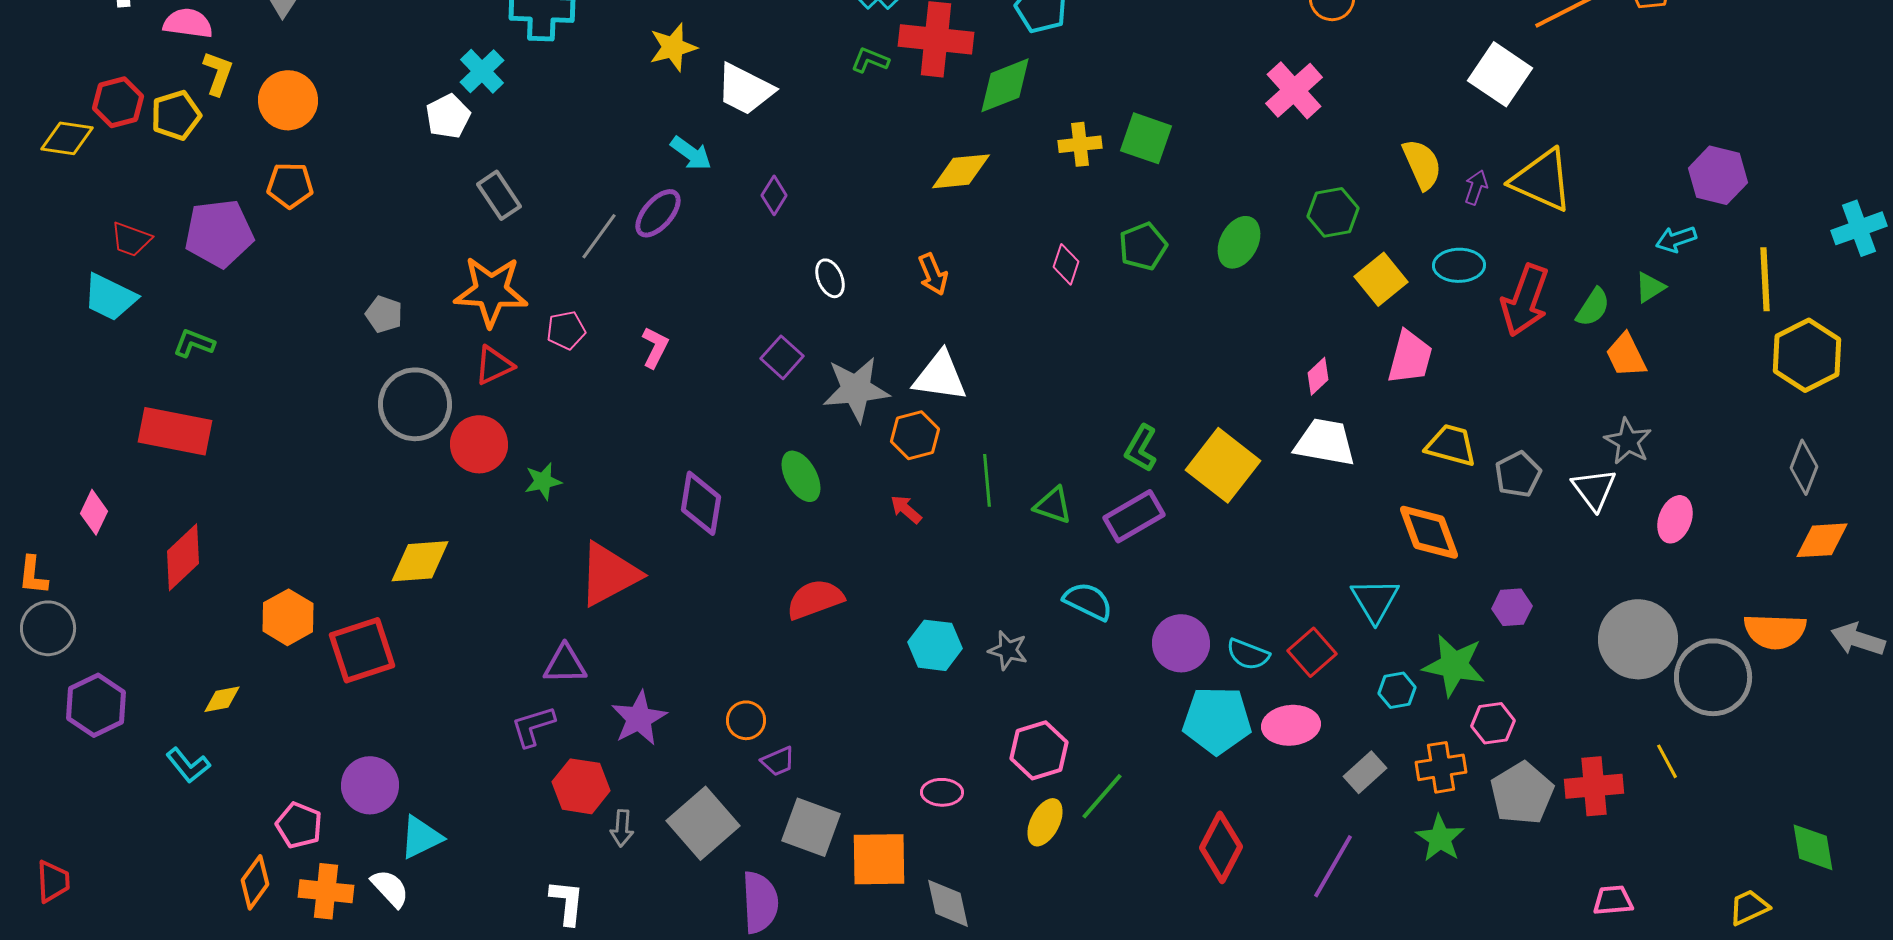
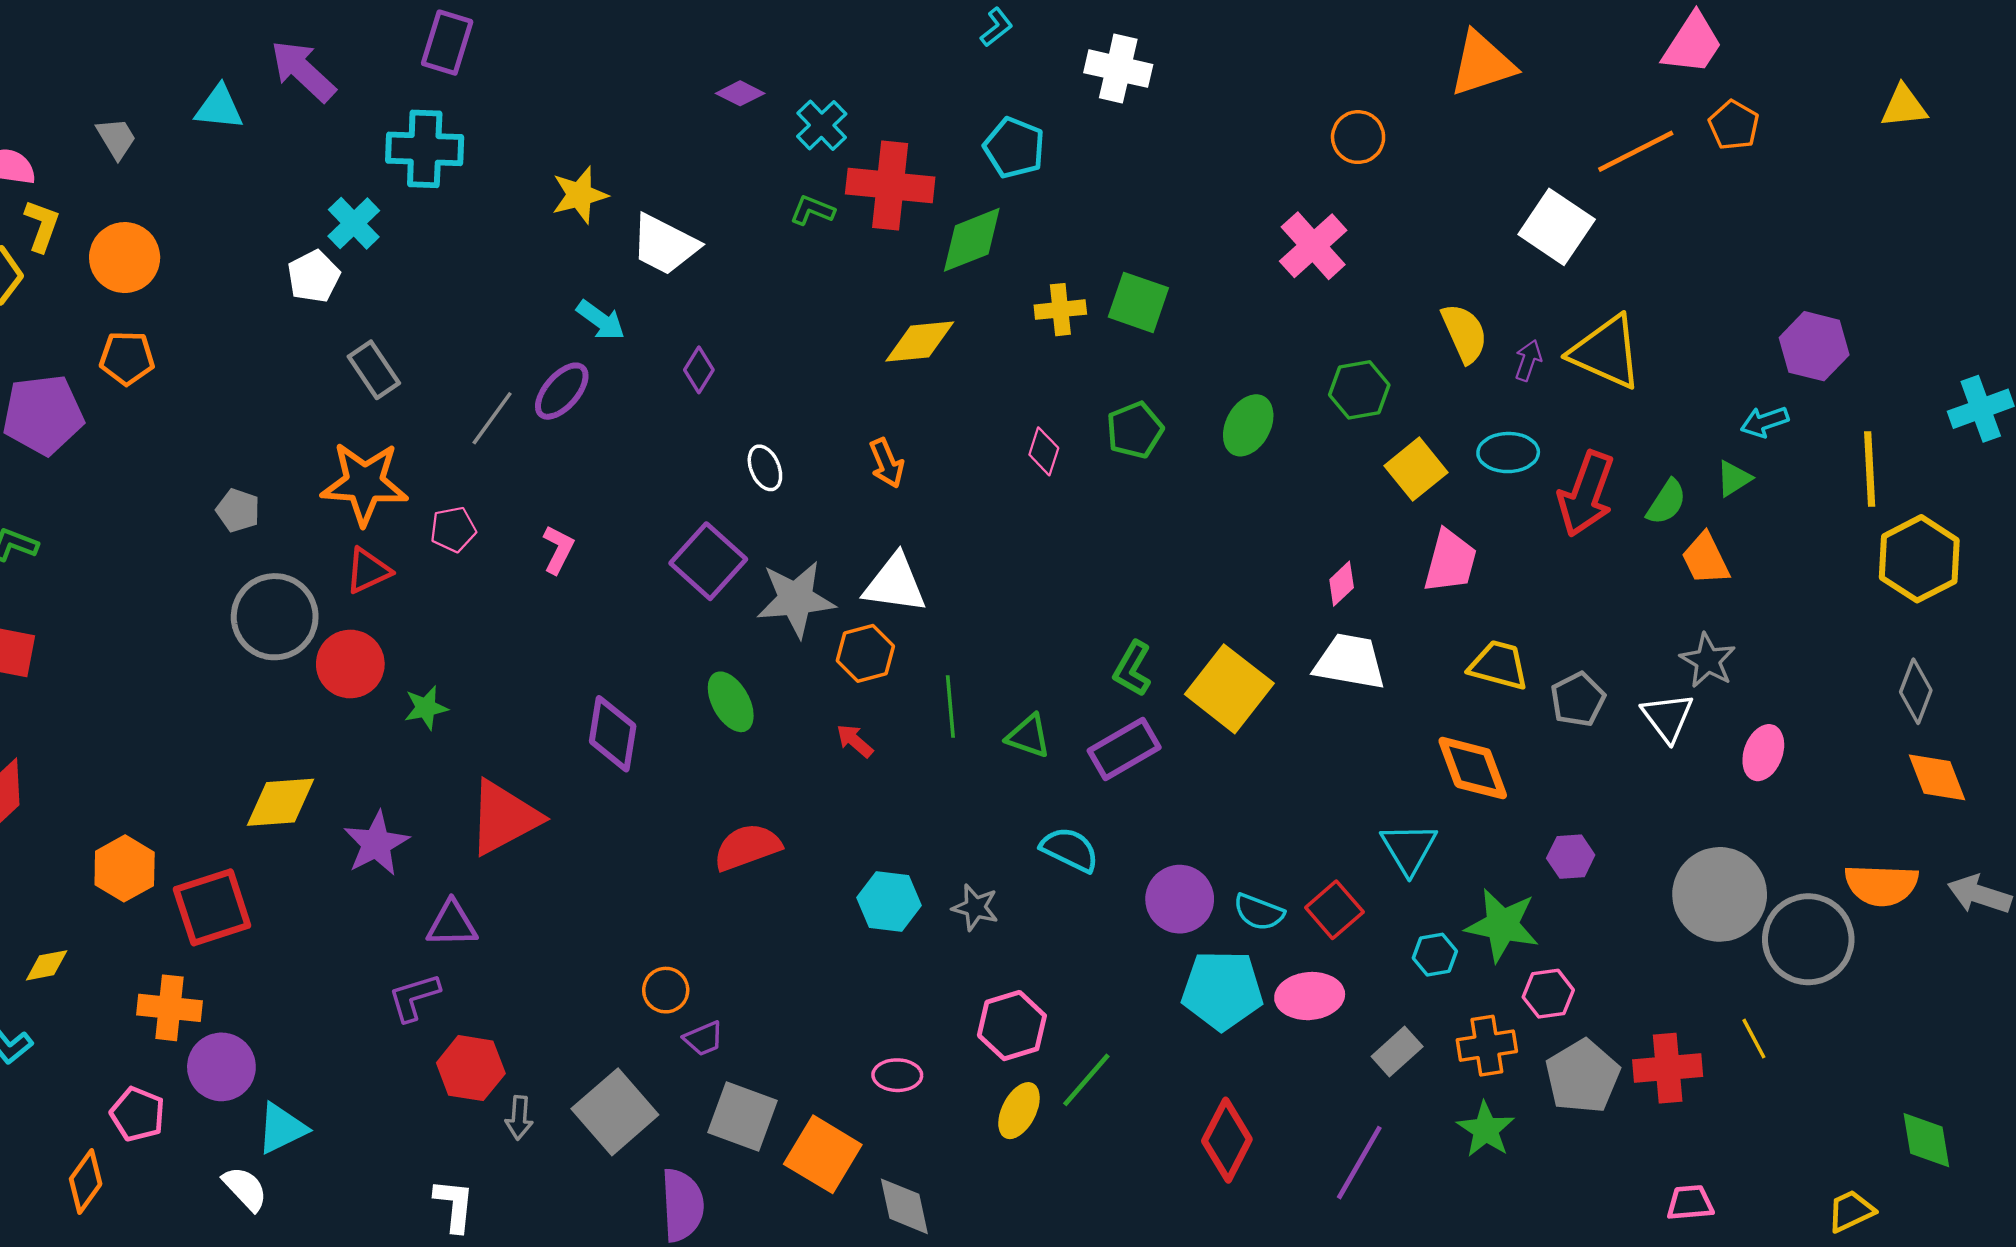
purple square: (782, 357) -> (708, 561), size x1.5
orange diamond: (1822, 540) -> (1937, 777), turned 72
purple star: (639, 718) -> (376, 844), moved
orange square: (879, 859) -> (823, 1154), turned 32
orange cross: (326, 891) -> (169, 1008), moved

